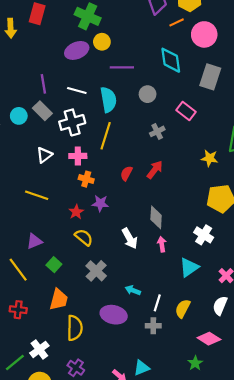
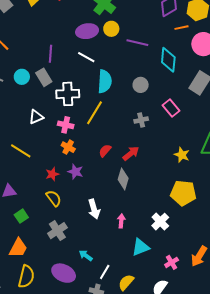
purple line: (122, 67) -> (137, 43), moved
white line: (77, 91) -> (86, 57), moved
gray diamond: (156, 217) -> (123, 179), moved

